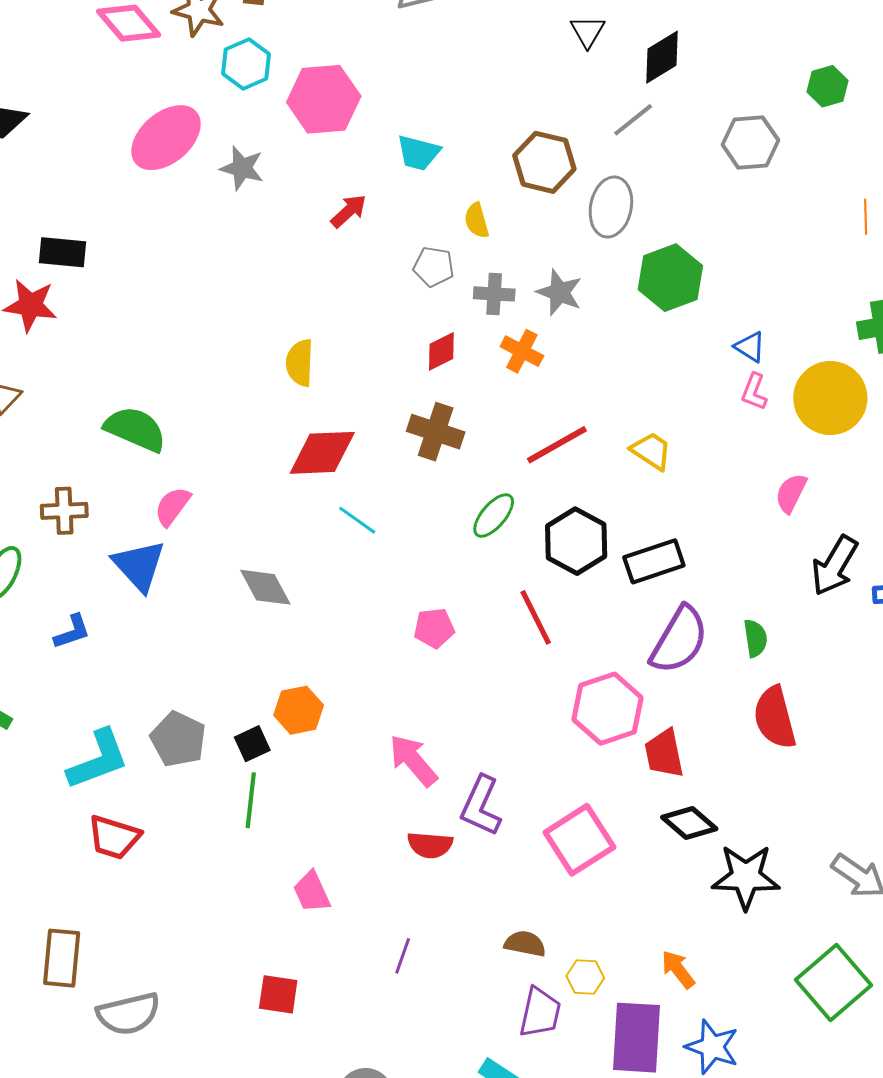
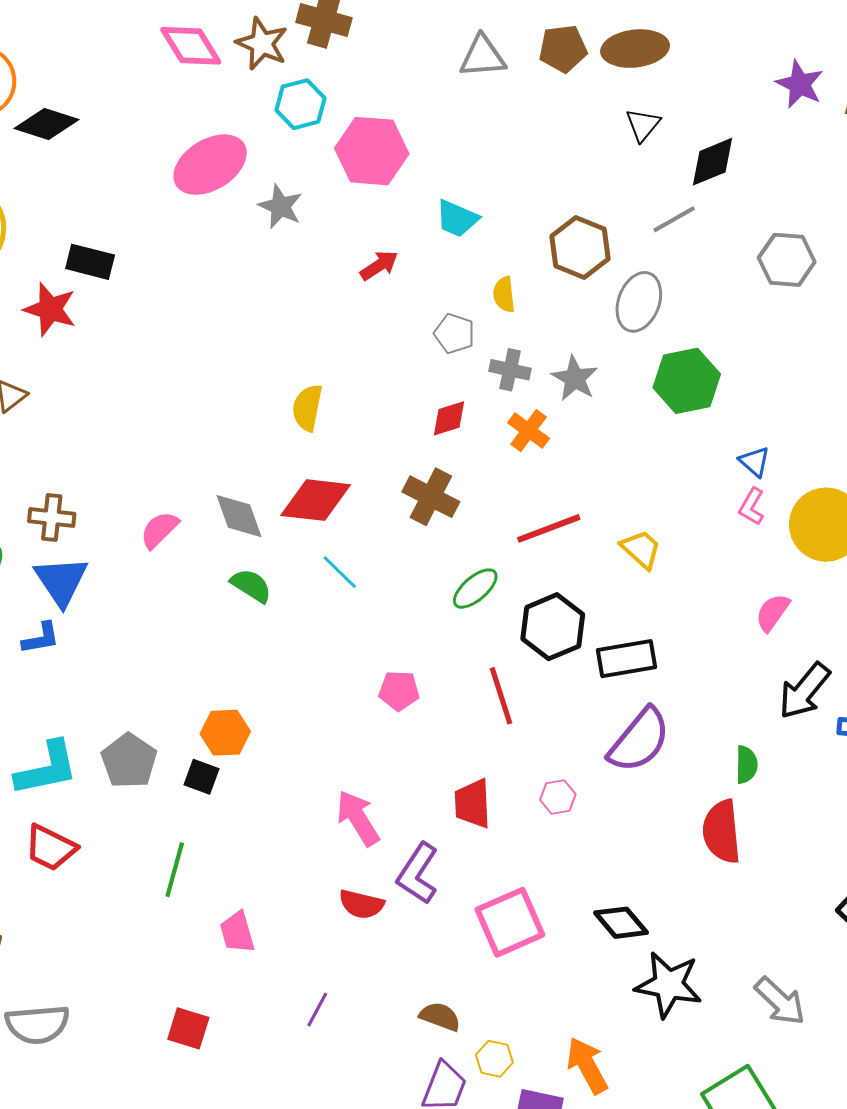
green semicircle: (135, 429) -> (251, 586), moved, size x0.7
blue triangle: (139, 566) -> (61, 581), moved
gray diamond: (265, 587) -> (239, 516), moved
green semicircle: (755, 638) -> (746, 765), moved
pink hexagon: (608, 709) -> (558, 797), size x0.5
orange hexagon: (299, 710) -> (225, 733), moved
black square: (252, 744) -> (201, 777), turned 36
red trapezoid: (664, 753) -> (473, 804), moved
green line: (251, 800) -> (175, 870), moved
orange arrow: (678, 969) -> (587, 1065), size x1.4

